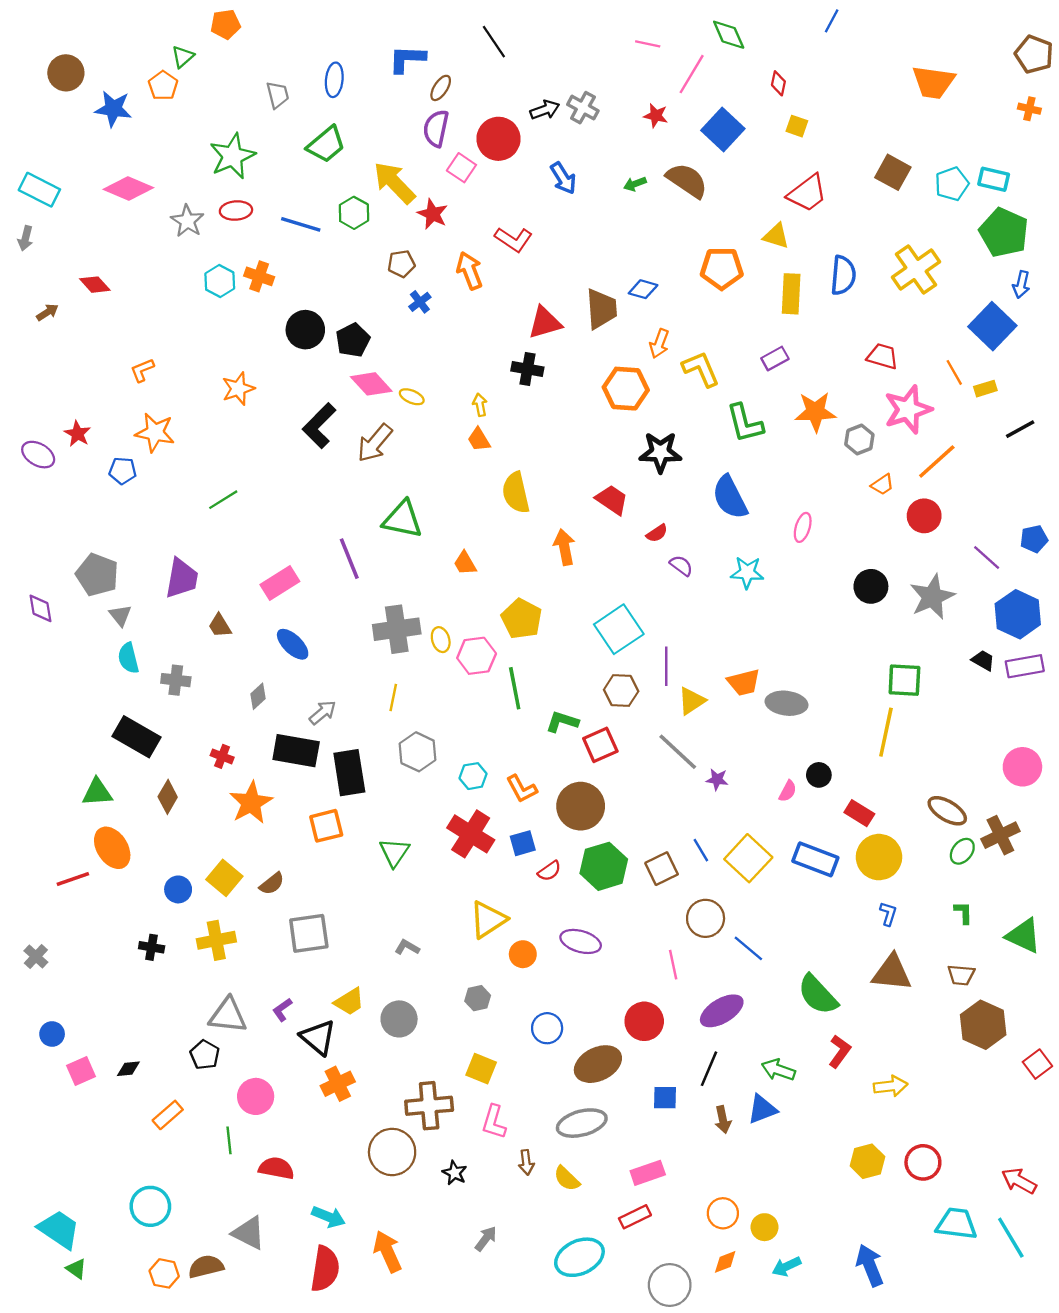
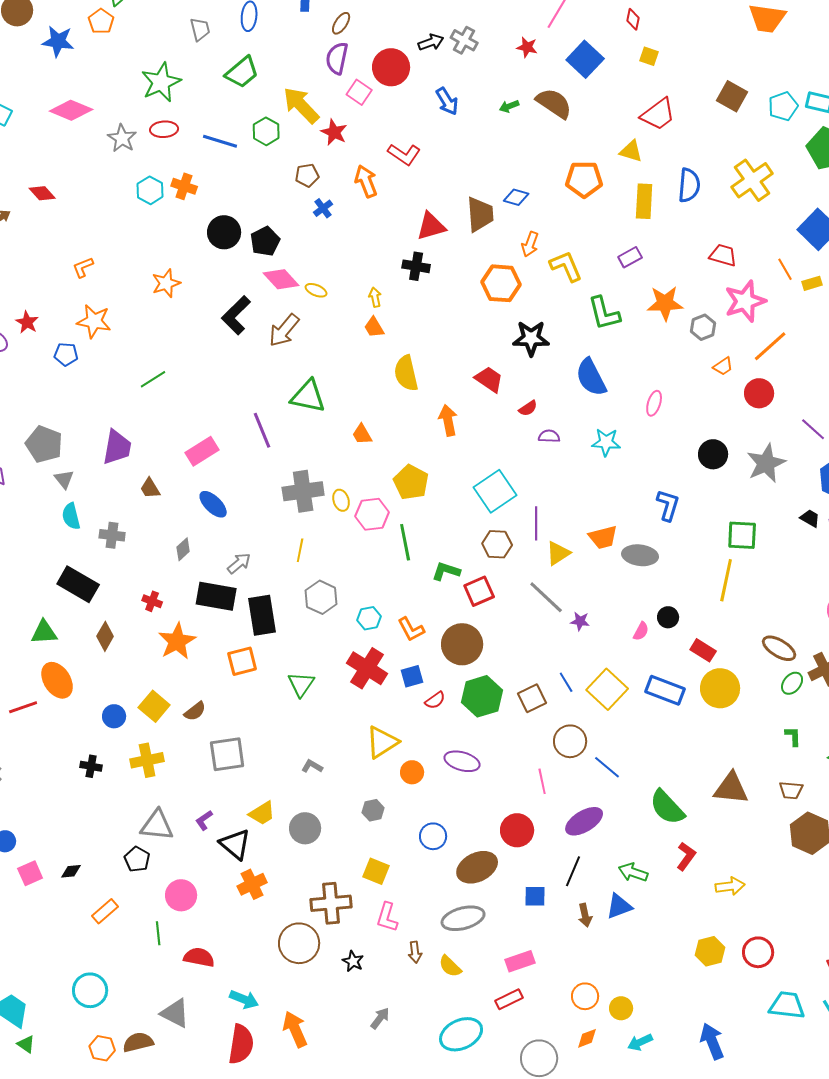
purple semicircle: (681, 566) -> (549, 436), turned -35
blue L-shape: (888, 914) -> (668, 505), moved, size x1.5

